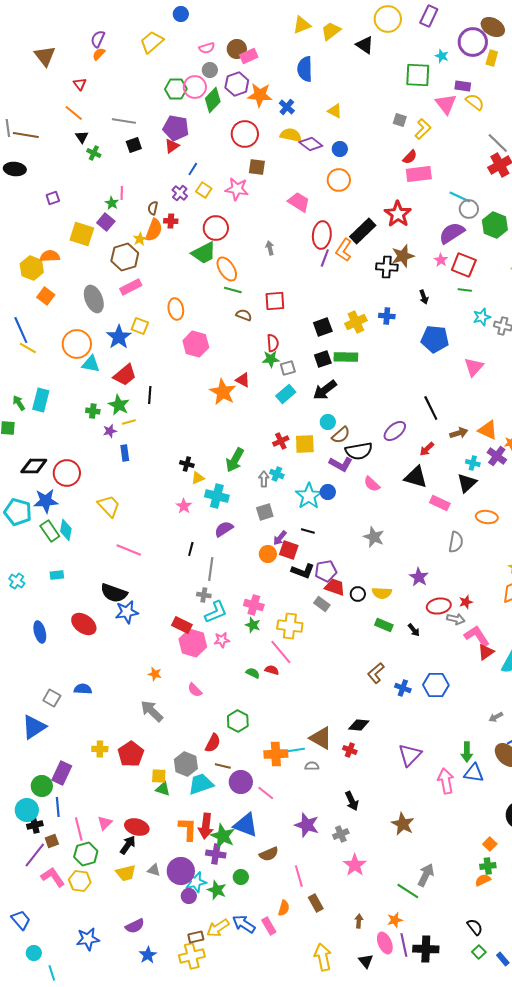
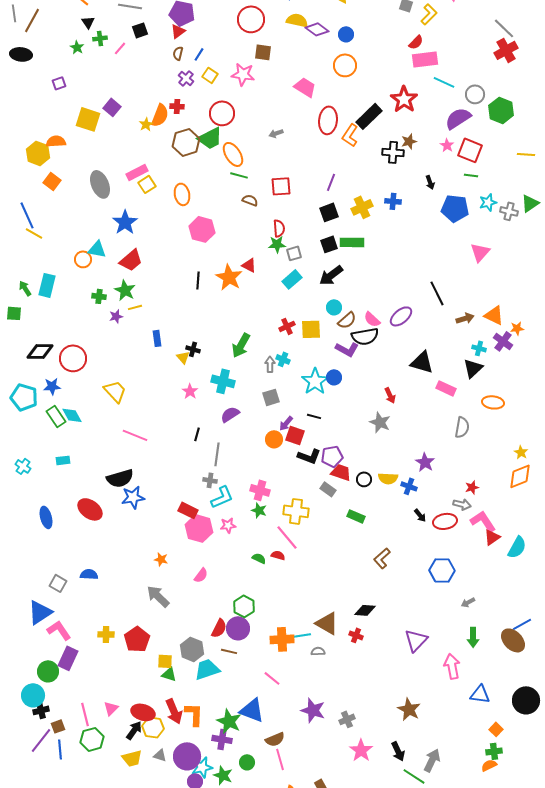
brown line: (26, 135) -> (32, 20), turned -70
green cross: (94, 153) -> (100, 38), turned -32
pink line: (122, 193) -> (120, 48), moved, turned 40
cyan line: (460, 197) -> (444, 82), moved
green star: (112, 203) -> (77, 47), moved
brown semicircle: (153, 208) -> (178, 53), moved
gray arrow: (270, 248) -> (276, 133), turned -96
brown star: (403, 256) -> (409, 141), size x0.7
brown hexagon: (125, 257) -> (186, 142), moved
purple line: (325, 258) -> (331, 182), moved
yellow square: (140, 326) -> (147, 184), moved, turned 36
blue pentagon: (435, 339) -> (455, 208), moved
orange circle: (77, 344) -> (83, 259), moved, size x0.6
black line: (150, 395) -> (198, 280), moved
red arrow: (427, 449) -> (390, 395), moved, turned -70
blue rectangle: (125, 453) -> (157, 338), moved
yellow triangle: (198, 478) -> (183, 357), moved, turned -48
pink semicircle: (372, 484) -> (372, 319), moved
blue star: (46, 501) -> (52, 386), size x0.7
cyan diamond: (66, 530) -> (72, 415), turned -40
black semicircle: (114, 593) -> (120, 478), turned -36
red ellipse: (439, 606) -> (445, 521), moved
green rectangle: (384, 625) -> (356, 516), moved
blue cross: (403, 688) -> (409, 486), moved
pink semicircle: (195, 690) -> (201, 575), turned -98
gray arrow: (496, 717) -> (468, 602), moved
blue triangle: (474, 773) -> (480, 694), moved
purple circle: (241, 782) -> (238, 628), moved
black arrow: (352, 801) -> (398, 751), moved
blue line: (58, 807) -> (60, 749), moved
red arrow: (206, 826) -> (174, 711), moved, turned -30
pink line: (299, 876) -> (280, 759), moved
pink L-shape: (53, 877) -> (59, 630), moved
yellow hexagon: (80, 881) -> (153, 727), moved

